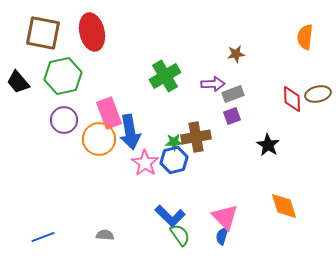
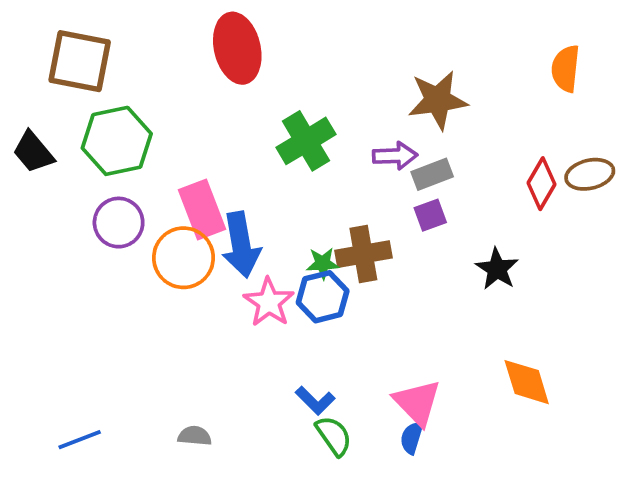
red ellipse: (92, 32) -> (237, 48), moved
brown star: (236, 54) -> (438, 100), size x1.8
red diamond: (292, 99) -> (542, 184), turned 32
blue L-shape: (170, 216) -> (315, 401), size x0.7

